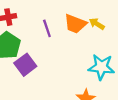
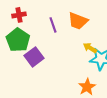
yellow arrow: (97, 24) -> (90, 48), moved

